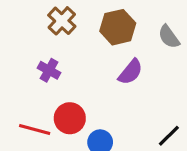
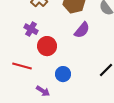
red circle: (70, 118) -> (47, 46), moved

